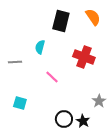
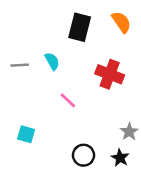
cyan semicircle: (40, 47) -> (52, 61), turned 136
gray line: (15, 62) -> (20, 65), moved
black star: (83, 121) -> (120, 158), moved

